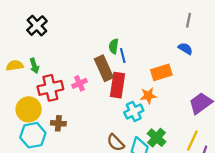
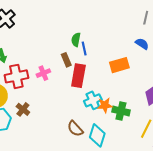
brown rectangle: (104, 68) -> (66, 60), size x0.6
orange star: (148, 96) -> (105, 105), moved
brown cross: (58, 123) -> (23, 109), turned 32
green cross: (157, 138) -> (121, 111), moved, turned -30

